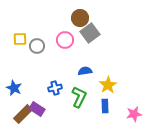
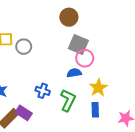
gray square: (90, 33) -> (78, 45), moved, turned -30
pink circle: (65, 40) -> (85, 58), moved
blue cross: (55, 88) -> (43, 91), turned 32

